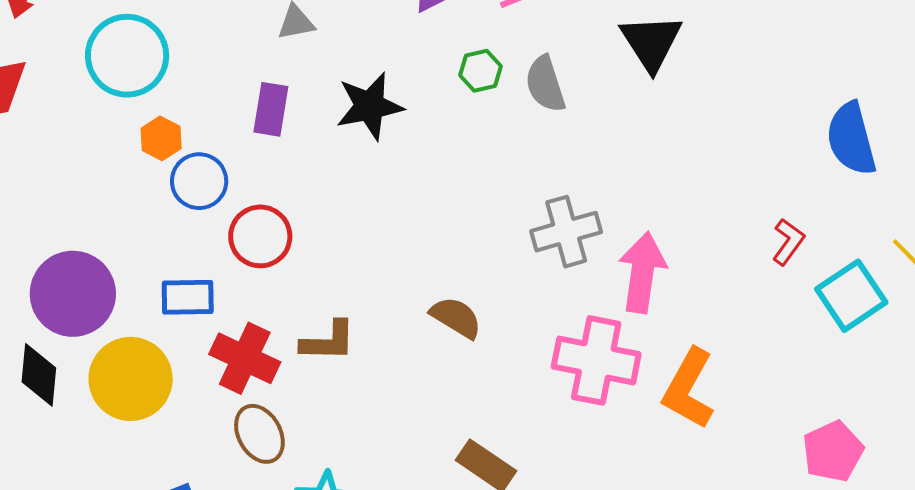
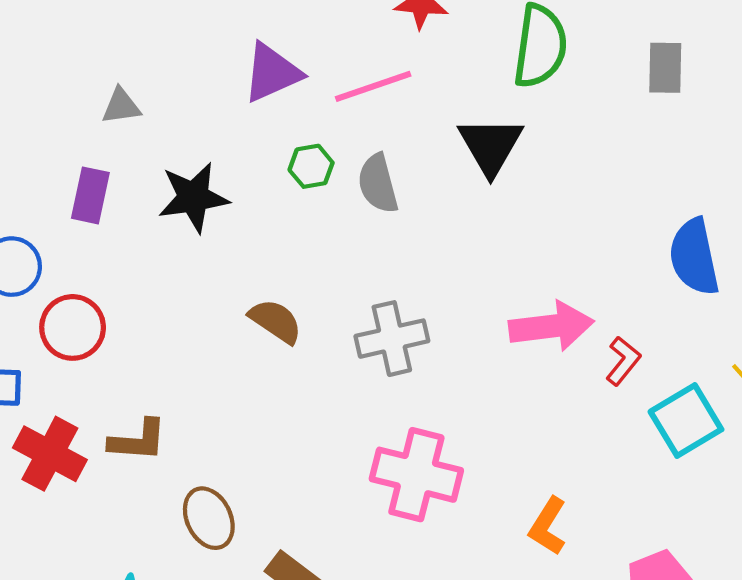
pink arrow: (642, 272) -> (551, 326), moved, turned 72
brown semicircle: (456, 317) -> (276, 321), moved
orange L-shape: (689, 389) -> (548, 526), moved, size x0.7
brown ellipse: (259, 434) -> (209, 518), moved

